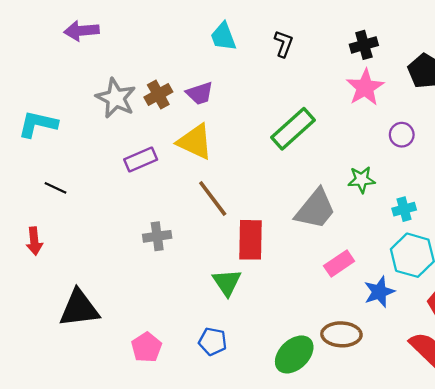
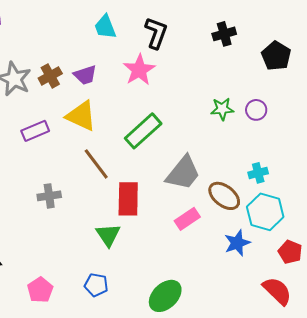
black L-shape: (284, 44) -> (156, 33), size x1.4
pink star: (365, 87) -> (139, 70), moved
green rectangle: (293, 129) -> (143, 131), moved
green star: (362, 180) -> (222, 109), moved
pink rectangle: (339, 263) -> (187, 219), moved
brown ellipse: (341, 334) -> (224, 196), moved, turned 36

